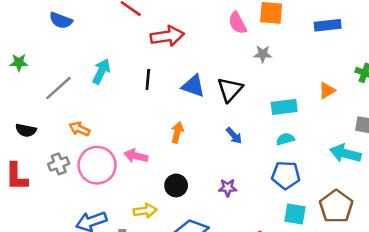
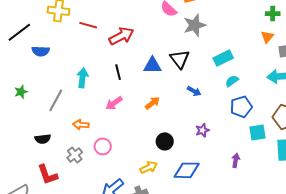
gray star: (263, 54) -> (195, 25), size x1.6
orange triangle: (327, 90) -> (267, 37), moved
orange arrow: (177, 132) -> (152, 103), turned 56
pink arrow: (136, 156) -> (114, 103), moved, turned -30
pink circle: (97, 165) -> (103, 146), size x0.6

